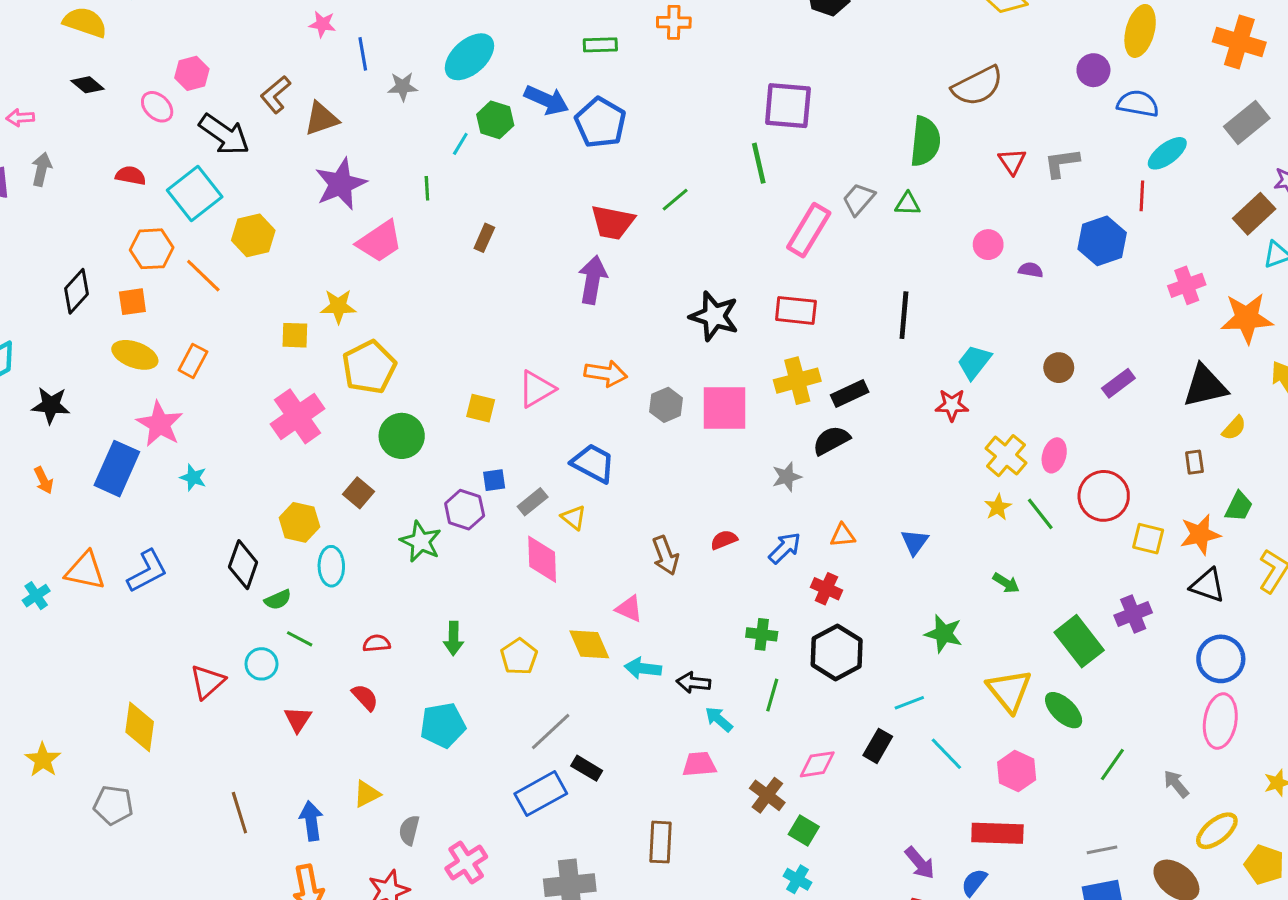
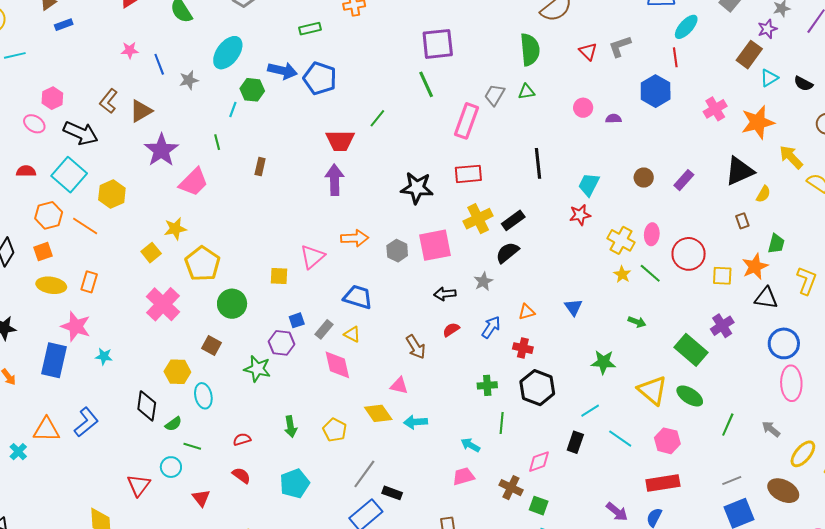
yellow square: (295, 335) -> (151, 253), turned -30
black arrow: (694, 683) -> (445, 294), moved

